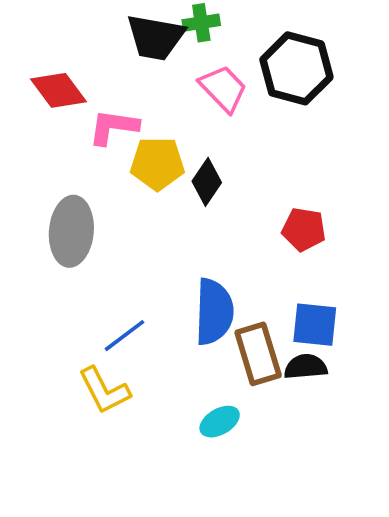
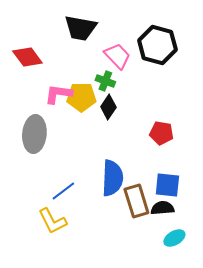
green cross: (201, 23) -> (105, 81), moved, turned 30
pink L-shape: (113, 127) -> (58, 94), moved
cyan ellipse: (220, 422) -> (174, 238), moved

